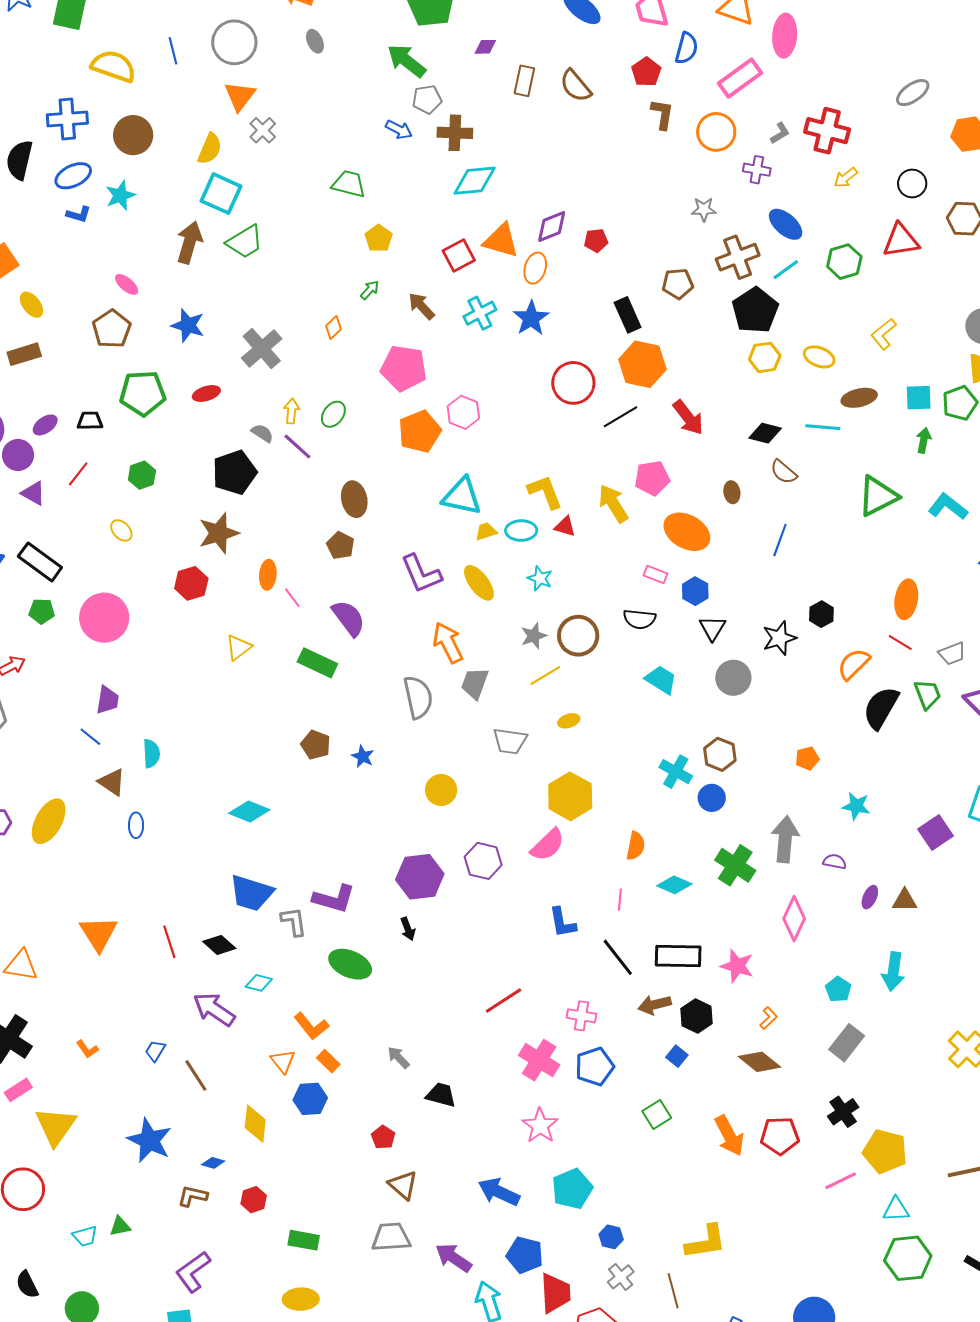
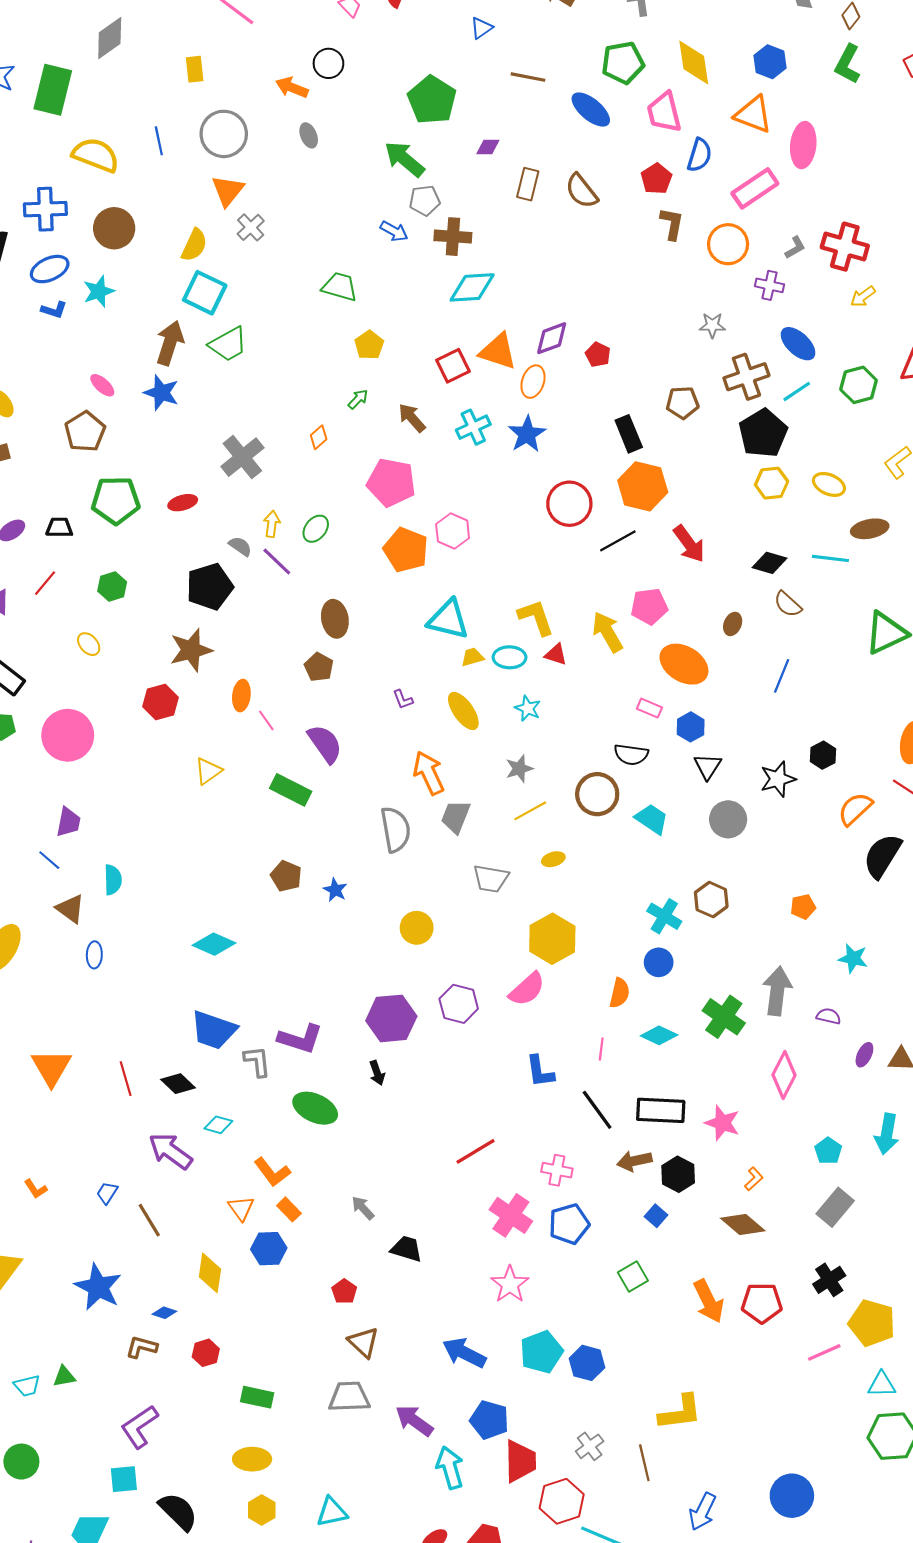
red pentagon: (596, 240) -> (598, 354), turned 30
blue star: (188, 325) -> (161, 393), moved
orange pentagon: (420, 432) -> (406, 550), turned -30
brown ellipse: (732, 492) -> (733, 624), turned 30
purple L-shape: (421, 574) -> (403, 699), size x0.5
brown circle: (578, 636) -> (597, 794), moved
blue circle: (712, 798) -> (659, 962), moved
blue hexagon: (611, 1237) -> (587, 1363), moved, size x1.4

